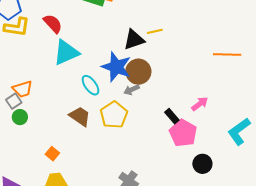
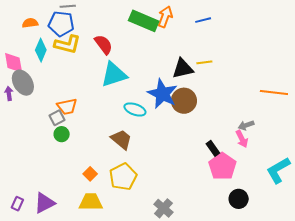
cyan ellipse: (91, 85) -> (135, 109), turned -40
gray arrow: (132, 90) -> (246, 125), moved
pink arrow: (200, 104) -> (242, 139), turned 96
yellow pentagon: (114, 115) -> (123, 177), moved

